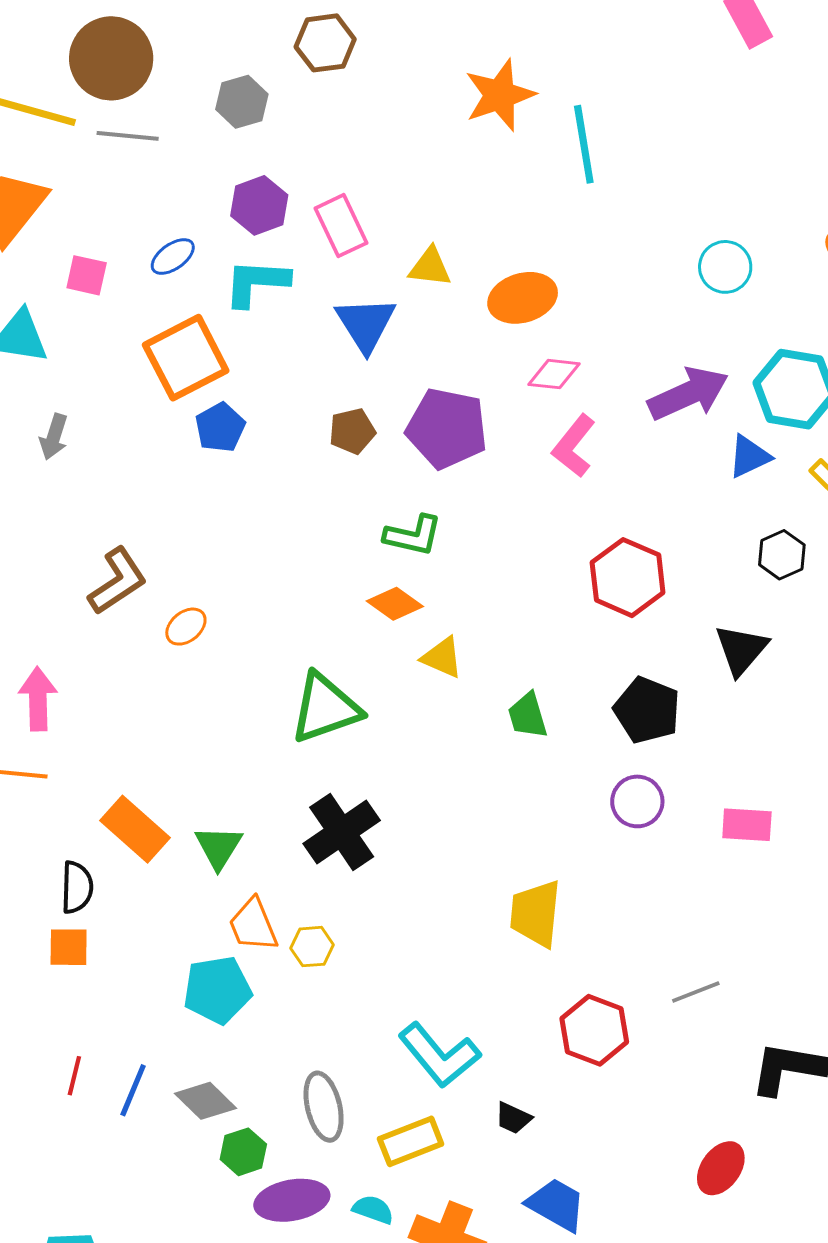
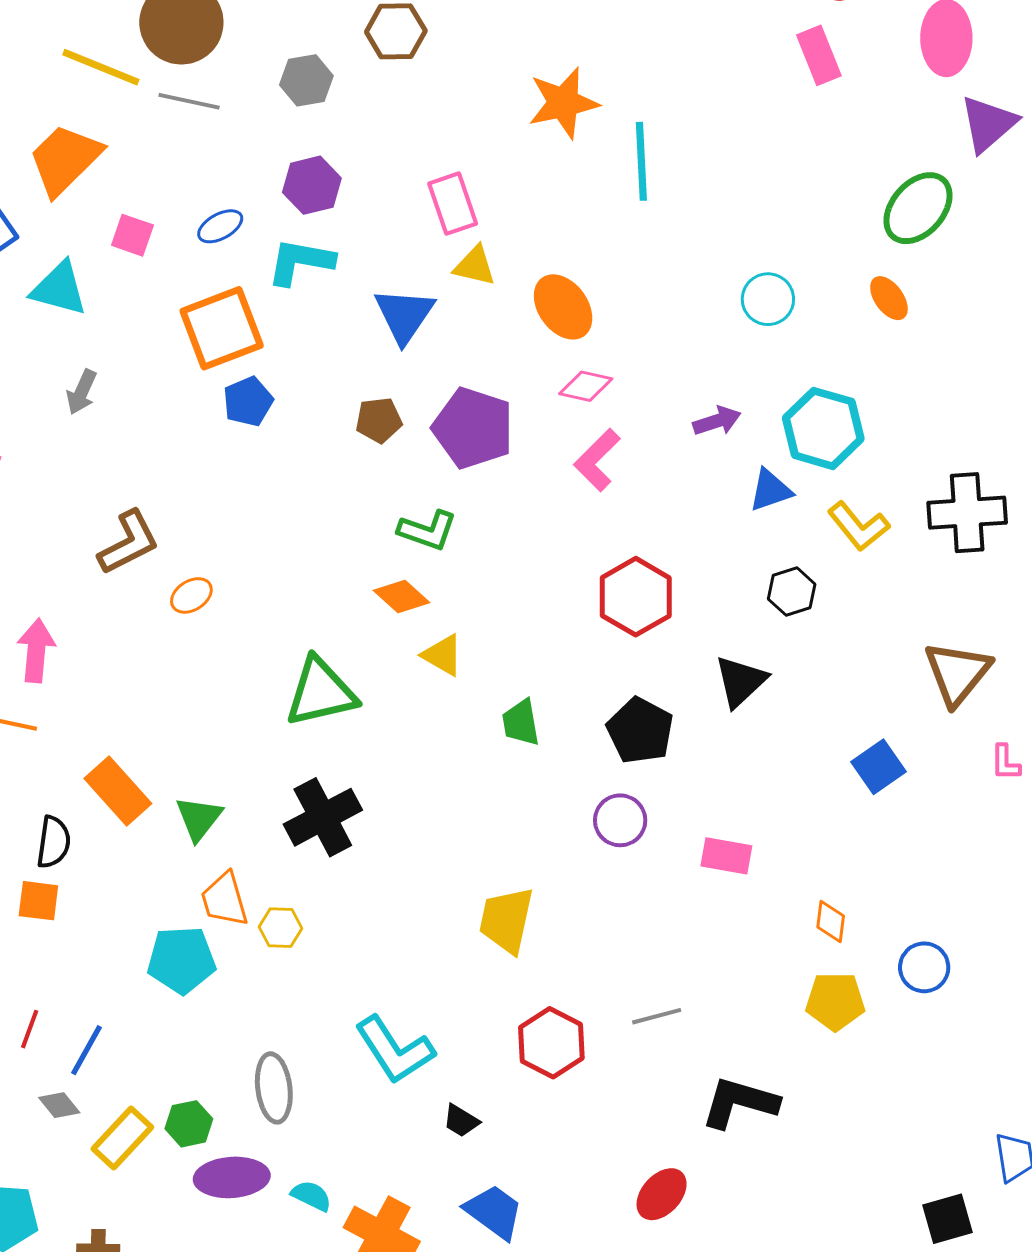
pink rectangle: (341, 226) -> (453, 204), moved
orange ellipse: (523, 298) -> (563, 307), turned 64
purple arrow: (688, 394) -> (717, 421), size x0.6
gray diamond: (205, 1101) -> (59, 1105), moved, size x0.7
yellow rectangle: (411, 1141) -> (122, 1138), moved, turned -32

